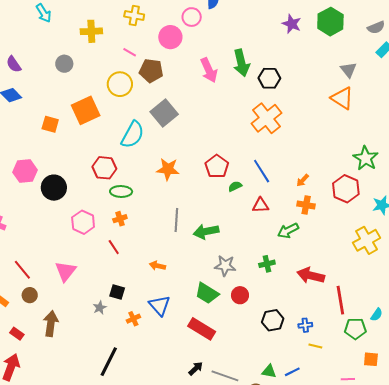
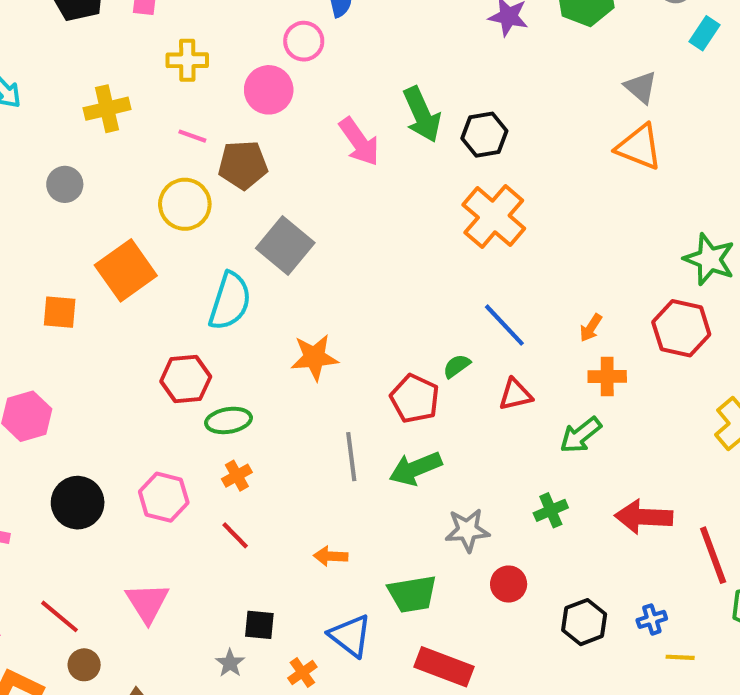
red pentagon: (217, 166) -> (415, 399), moved
black circle: (54, 188) -> (78, 503), moved
green trapezoid: (207, 293) -> (412, 594), moved, turned -30

